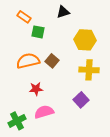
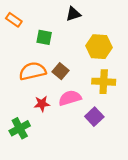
orange rectangle: (24, 17) -> (14, 20), moved
pink semicircle: (44, 112) -> (70, 98), moved
green cross: (17, 121) -> (20, 128), moved

